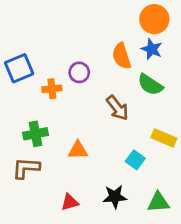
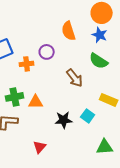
orange semicircle: (122, 56) -> (69, 31), moved
orange triangle: (78, 150) -> (36, 102), moved
black star: (115, 197) -> (64, 120), moved
red triangle: (70, 202) -> (40, 147), turned -32

